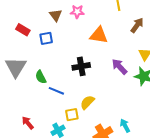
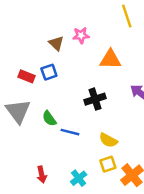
red rectangle: (23, 30) -> (26, 76), moved
yellow semicircle: (87, 102) -> (108, 140), turned -98
yellow square: (72, 115) -> (108, 164), moved
red arrow: (28, 123) -> (42, 175), turned -144

